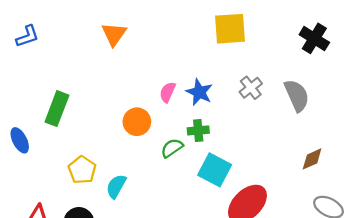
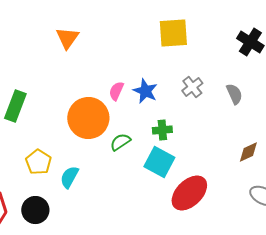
gray semicircle: (297, 95) -> (234, 94), size x0.7
orange circle: (137, 122) -> (88, 118), size x1.6
green cross: (198, 130) -> (162, 130), moved

